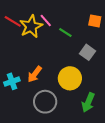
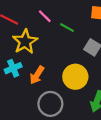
yellow star: (31, 26) -> (25, 42), moved
cyan cross: (12, 81) -> (13, 68), moved

